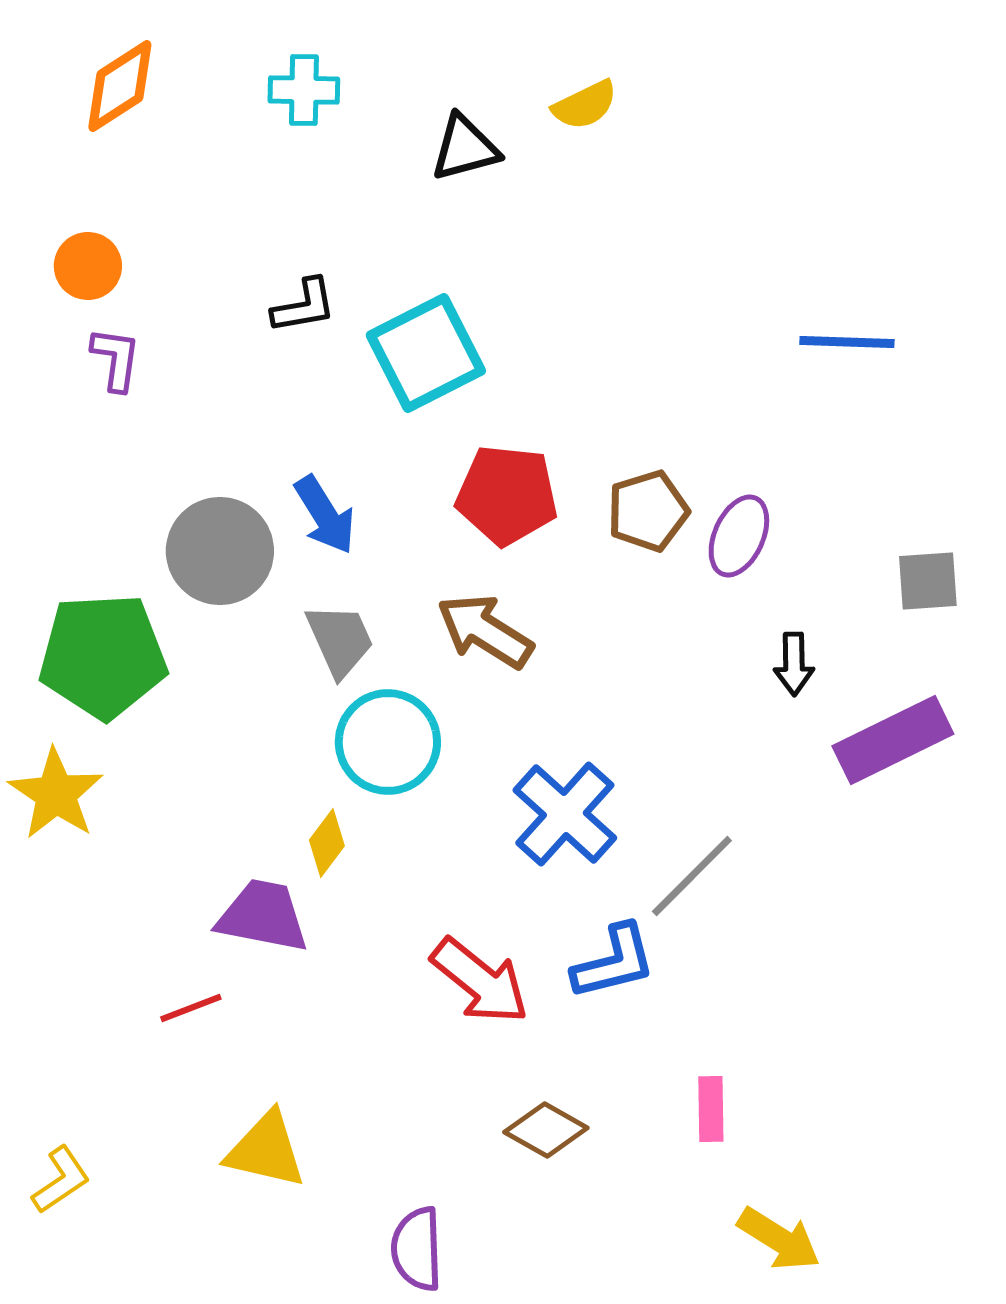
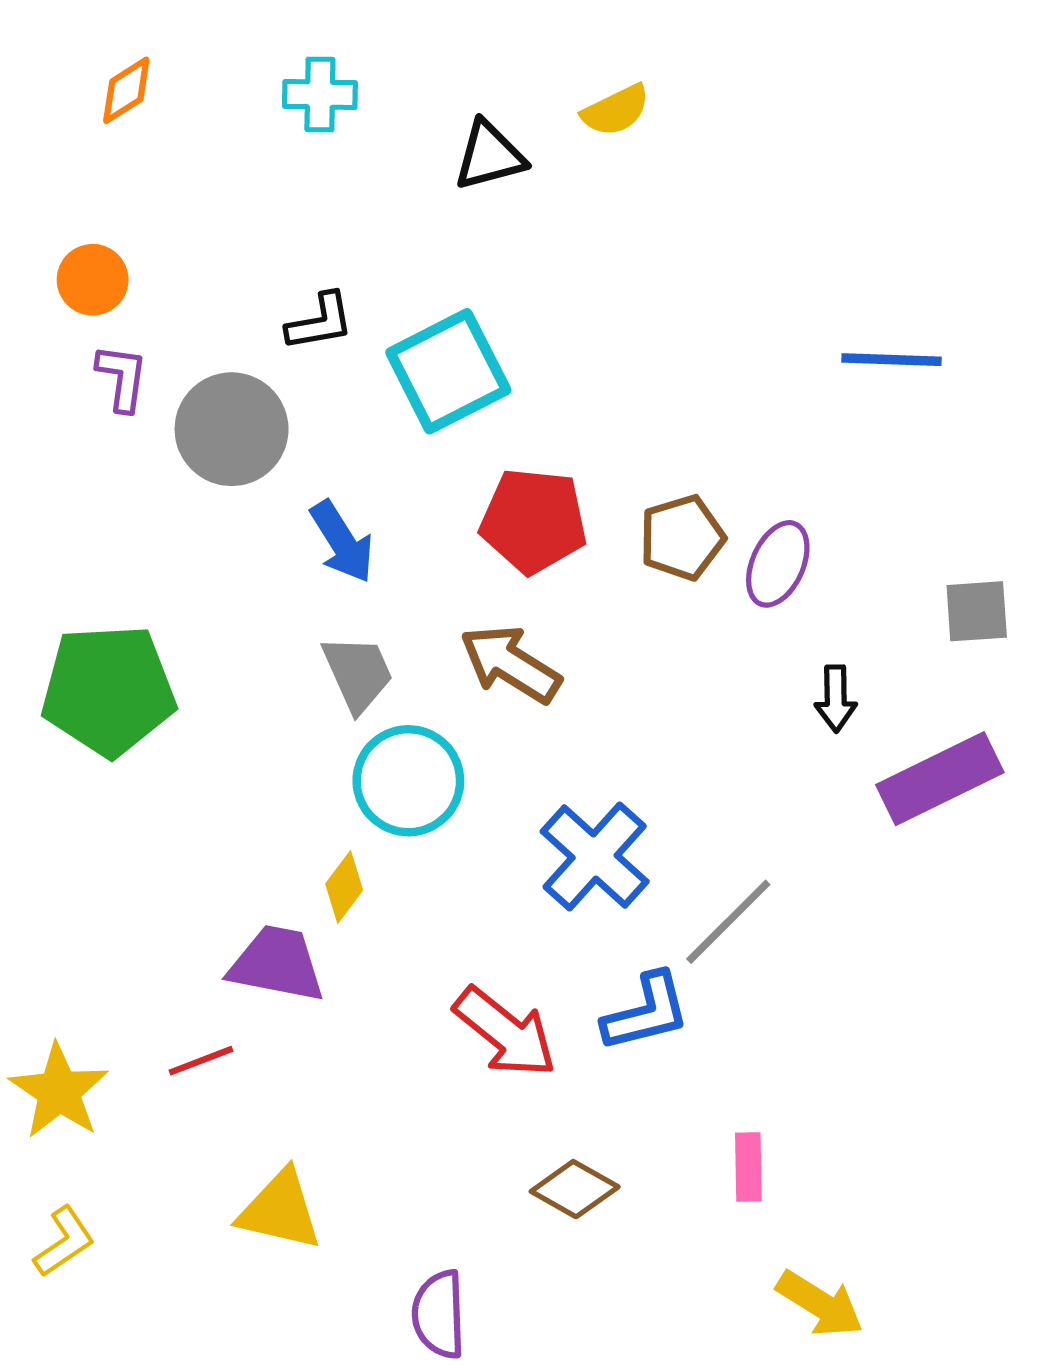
orange diamond: (120, 86) -> (126, 90), size x0.7
gray circle: (220, 551) -> (232, 429), moved
yellow star: (56, 794) -> (59, 1091), moved

